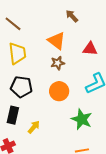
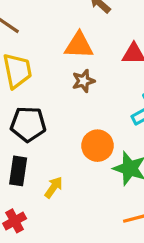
orange triangle: (57, 41) -> (79, 45), turned -30
orange circle: (59, 91) -> (98, 146), moved

